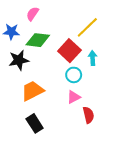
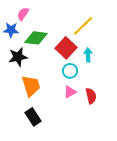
pink semicircle: (32, 14) -> (23, 14), moved
orange trapezoid: (32, 91) -> (31, 86), turned 100
red semicircle: (88, 115) -> (91, 96), moved

